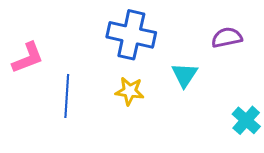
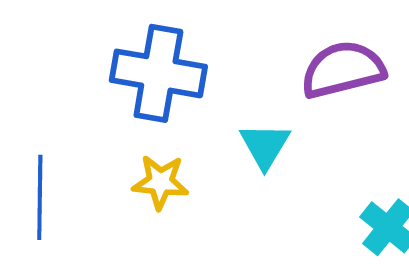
purple semicircle: (227, 38) -> (343, 70), size x1.4

